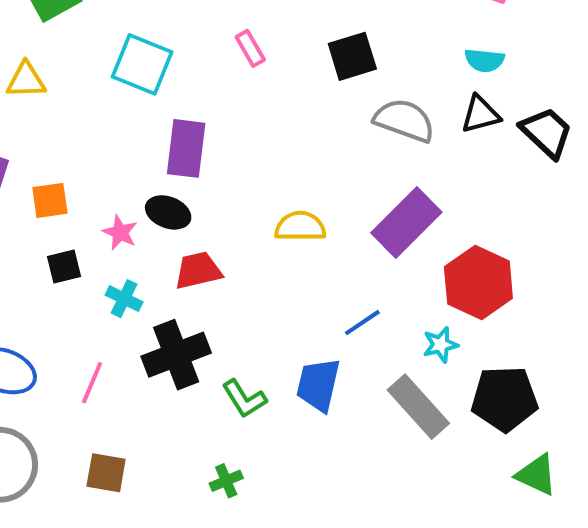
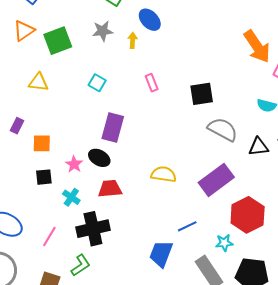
cyan square: (142, 64) -> (97, 83), size x0.6
black triangle: (480, 114) -> (259, 147), moved
green L-shape: (244, 399) -> (81, 265), moved, turned -100

